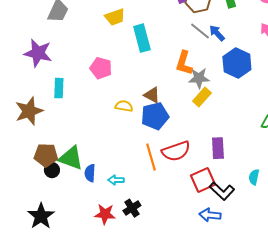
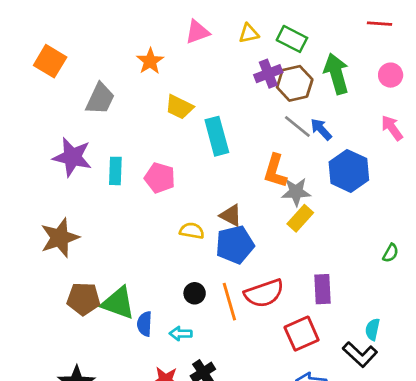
yellow trapezoid: (115, 17) -> (179, 107), turned 45
cyan rectangle: (59, 88) -> (115, 171), moved
black circle: (52, 170) -> (195, 293), moved
black L-shape: (222, 191) -> (360, 354), moved

